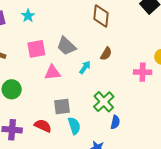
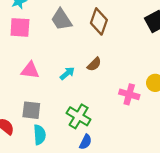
gray trapezoid: (66, 46) -> (62, 20), moved
pink square: (36, 49) -> (20, 27), moved
green cross: (104, 102) -> (79, 116), turned -30

